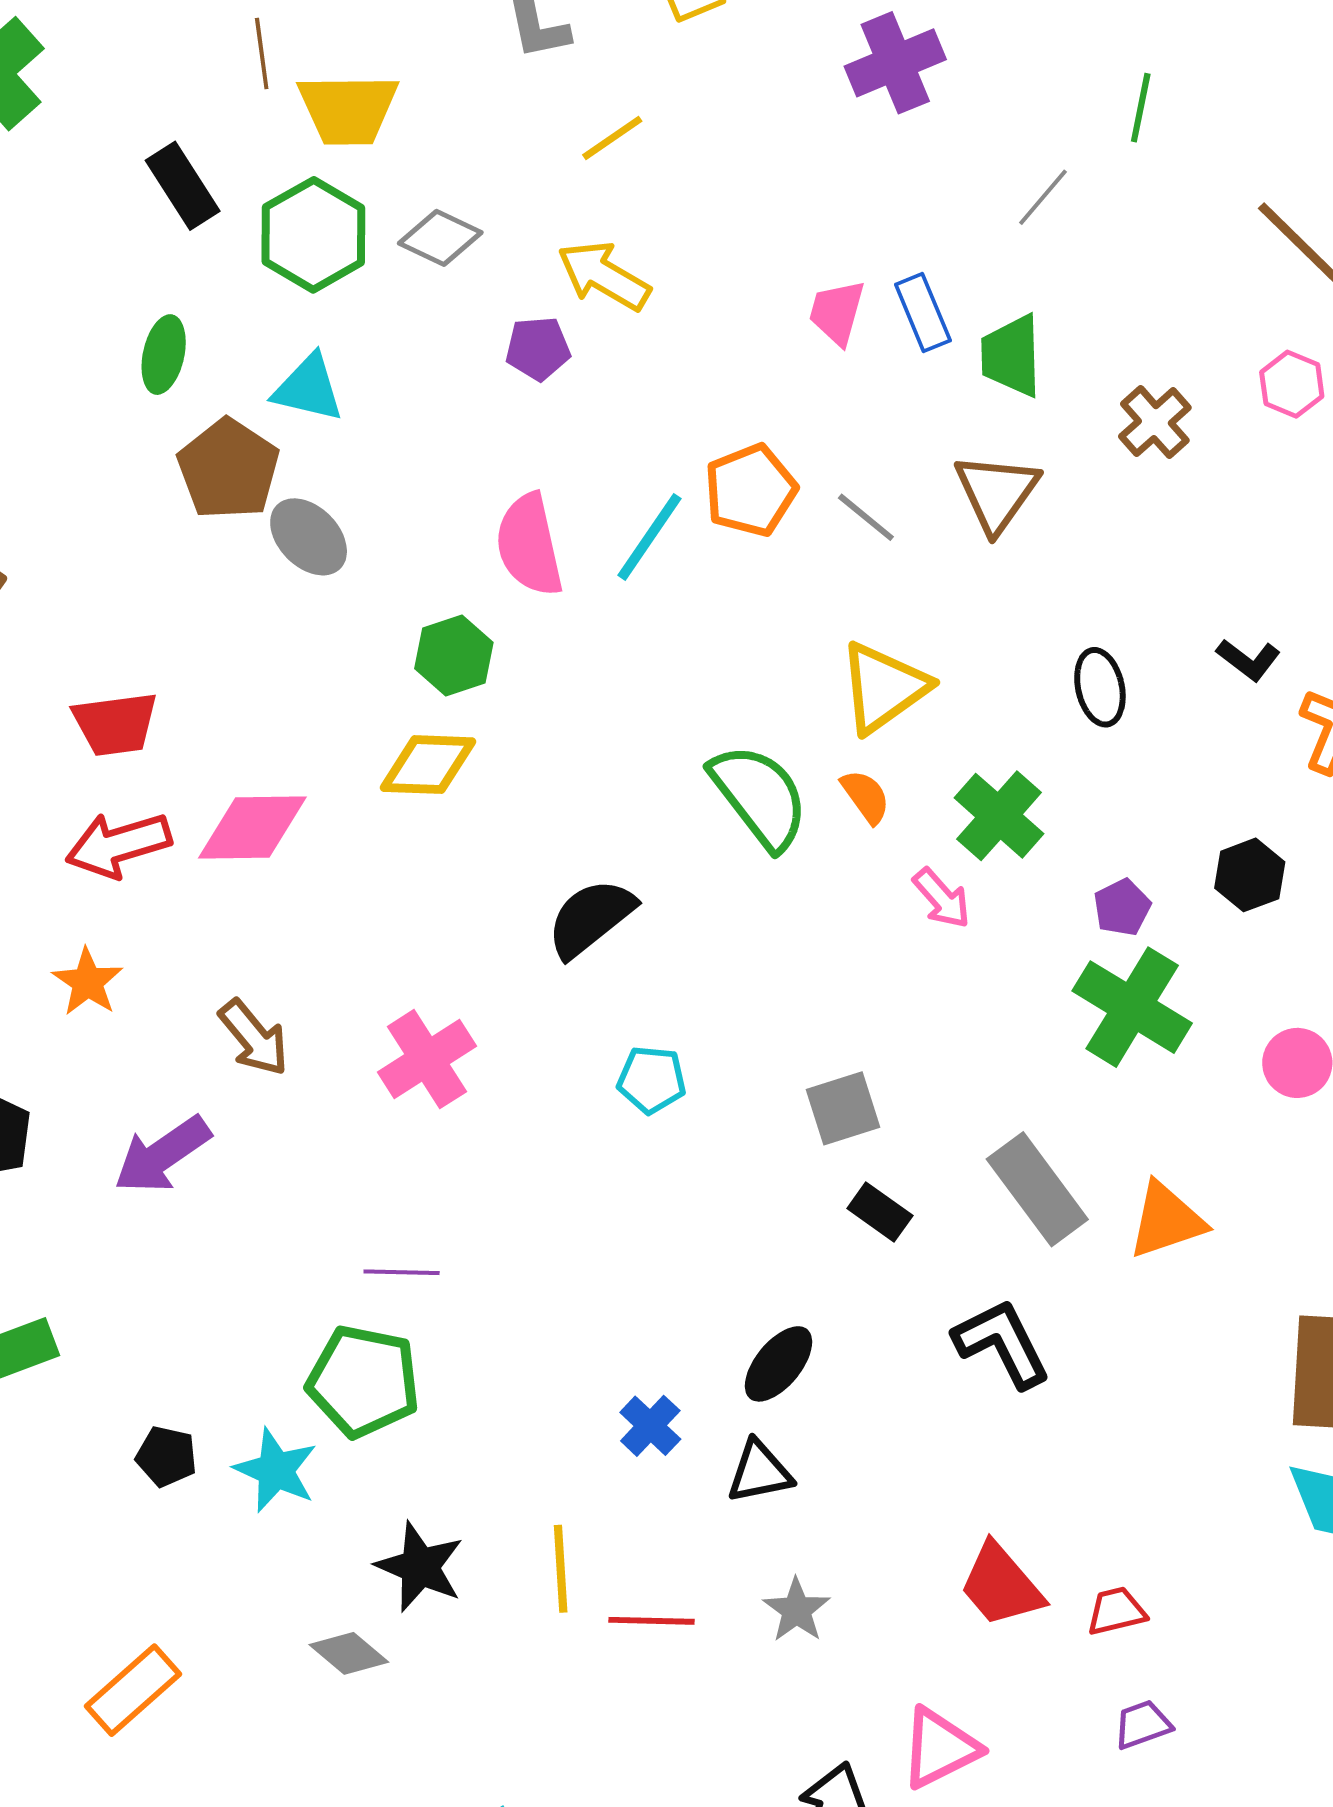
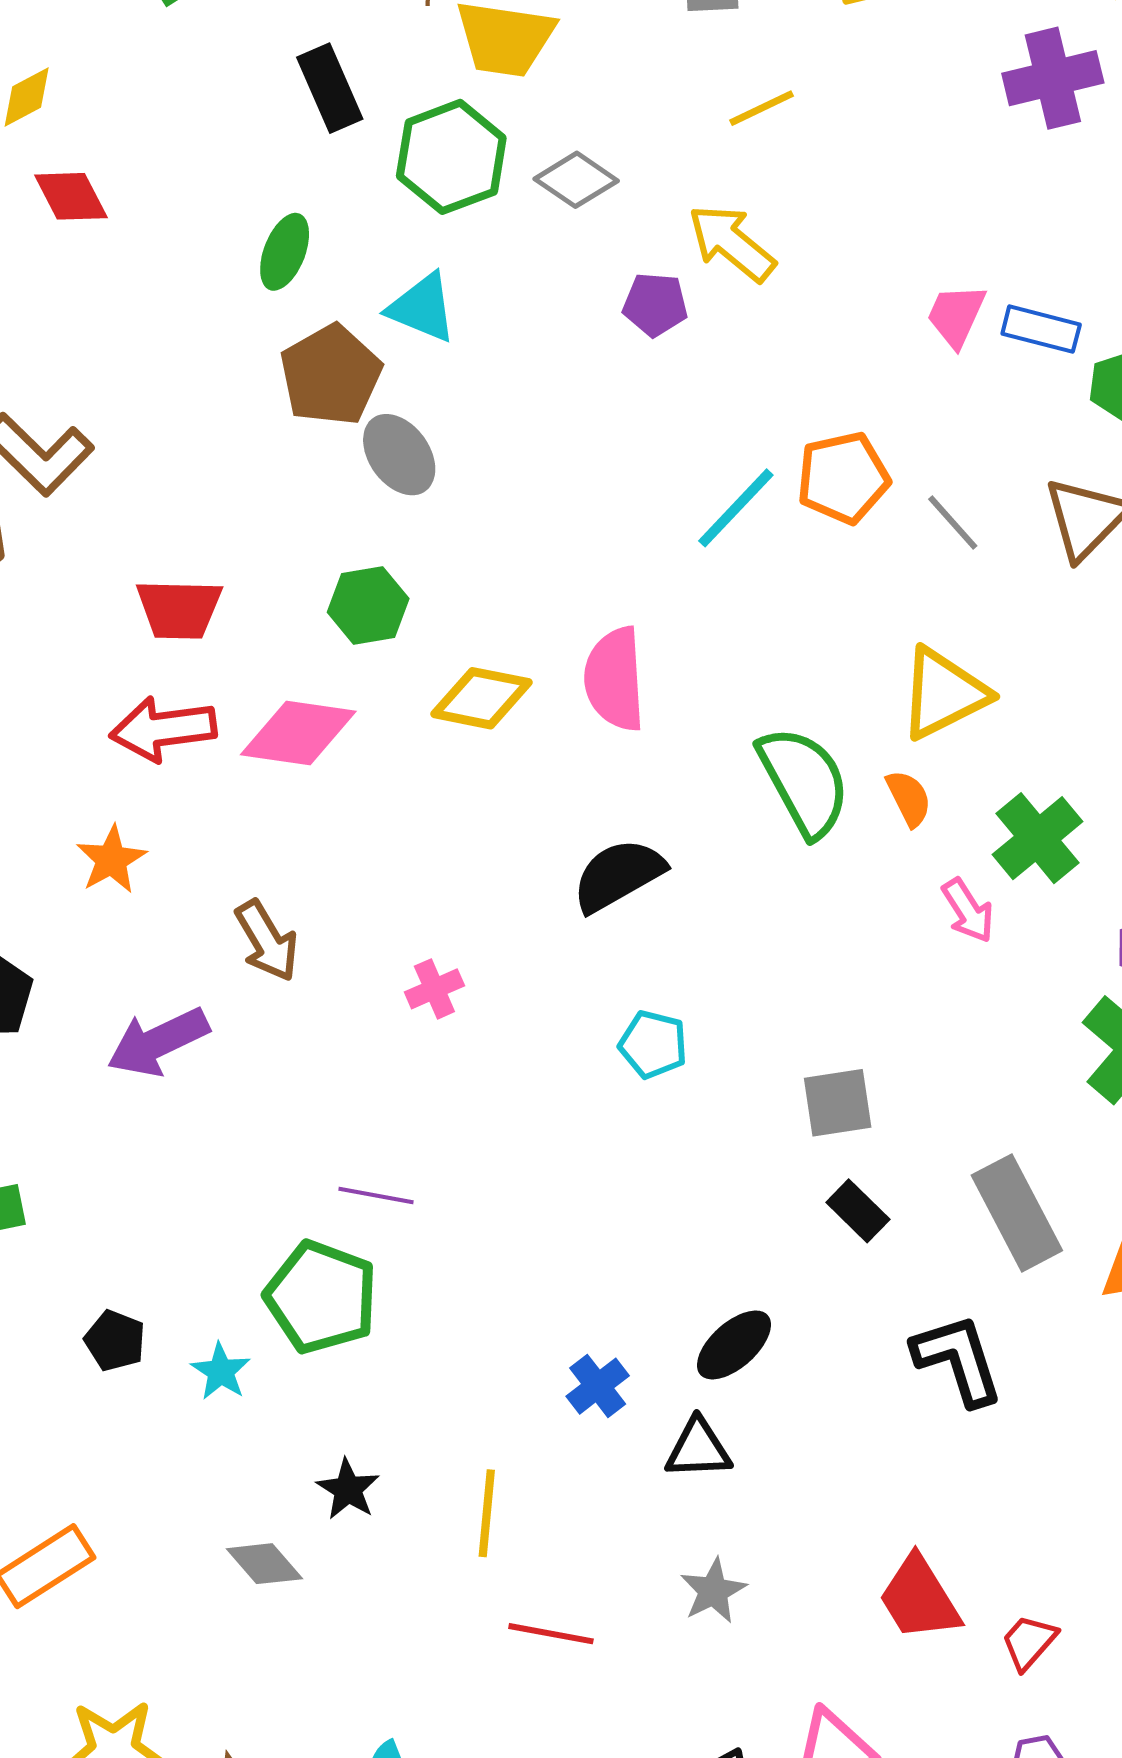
blue rectangle: (923, 313) -> (1041, 329), turned -62
pink semicircle: (529, 545) -> (615, 679), moved
green hexagon: (454, 655) -> (368, 605), moved
pink cross: (427, 1059) -> (434, 989), size x0.6
cyan star: (276, 1470) -> (221, 1371), size x0.7
black star: (420, 1567) -> (348, 1489), size x0.7
red trapezoid: (1116, 1611) -> (1029, 1642), turned -44
red line: (651, 1621) -> (551, 1634), moved

